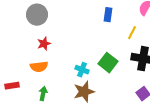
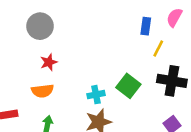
blue rectangle: (108, 15) -> (146, 26), moved
cyan cross: (82, 70) -> (96, 95), turned -32

